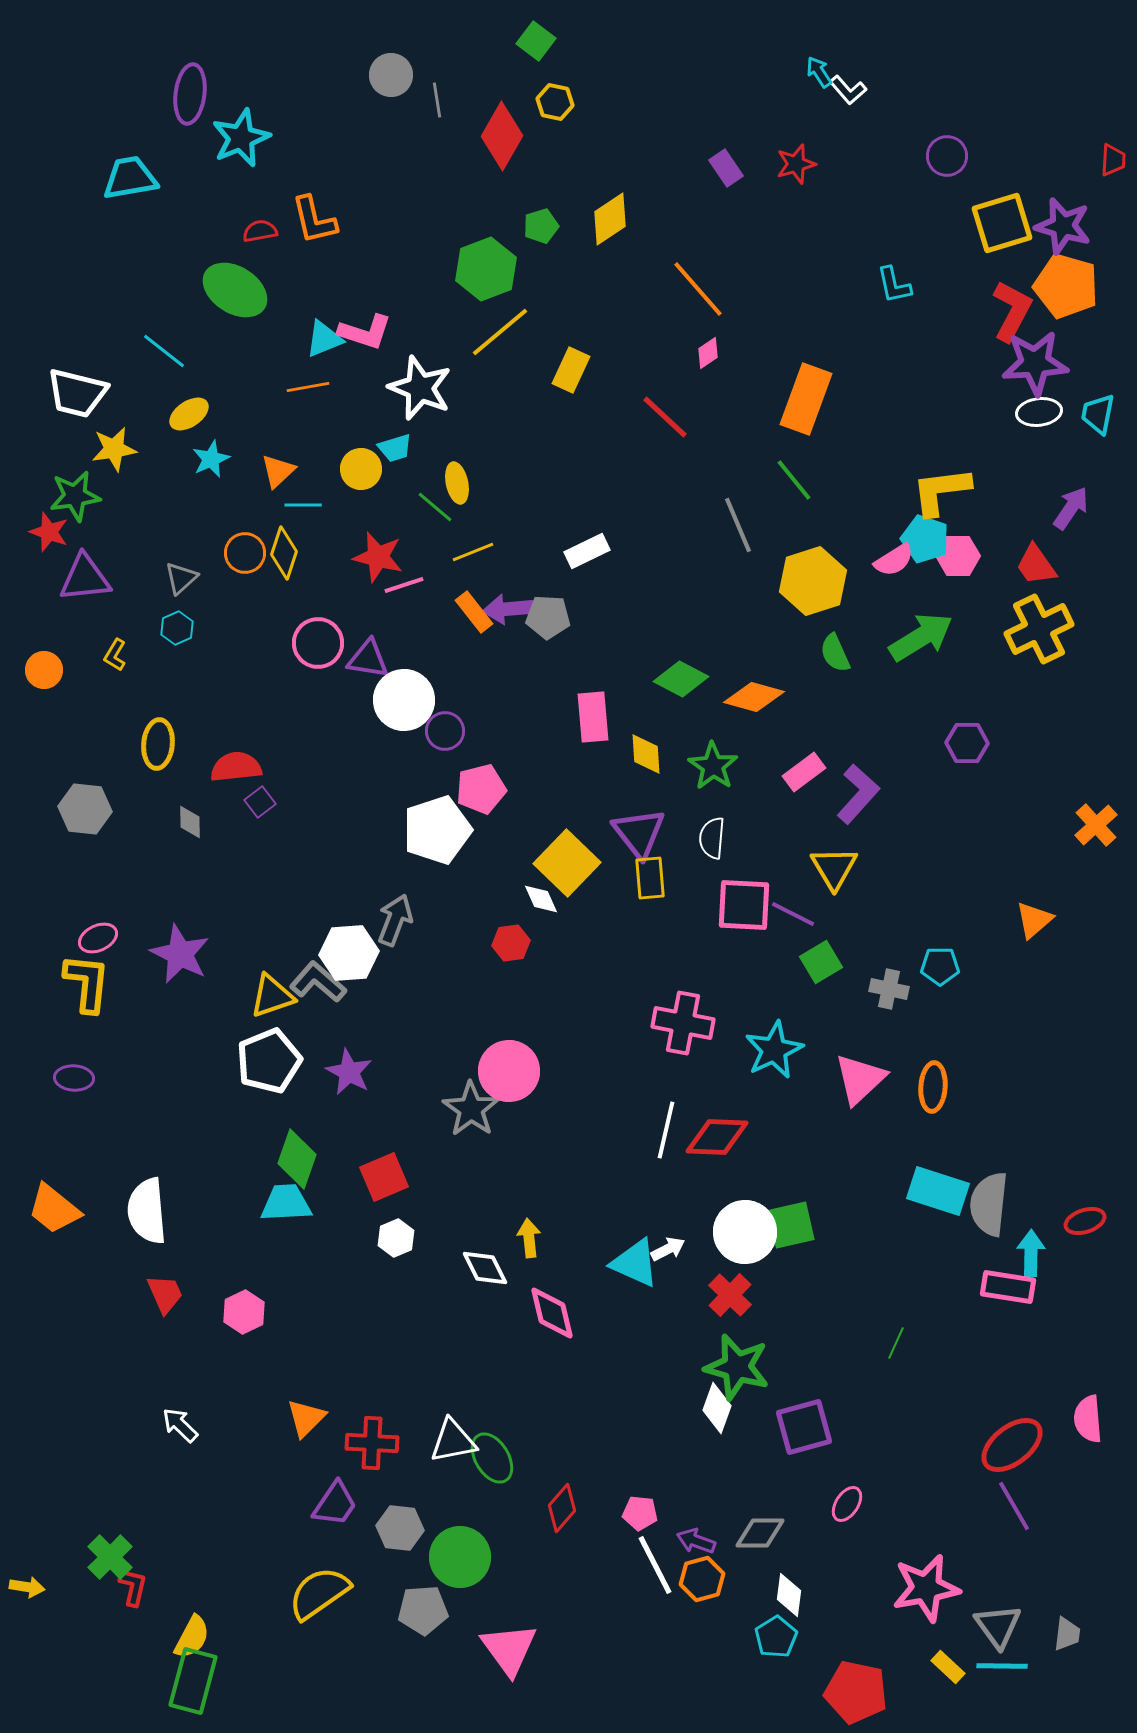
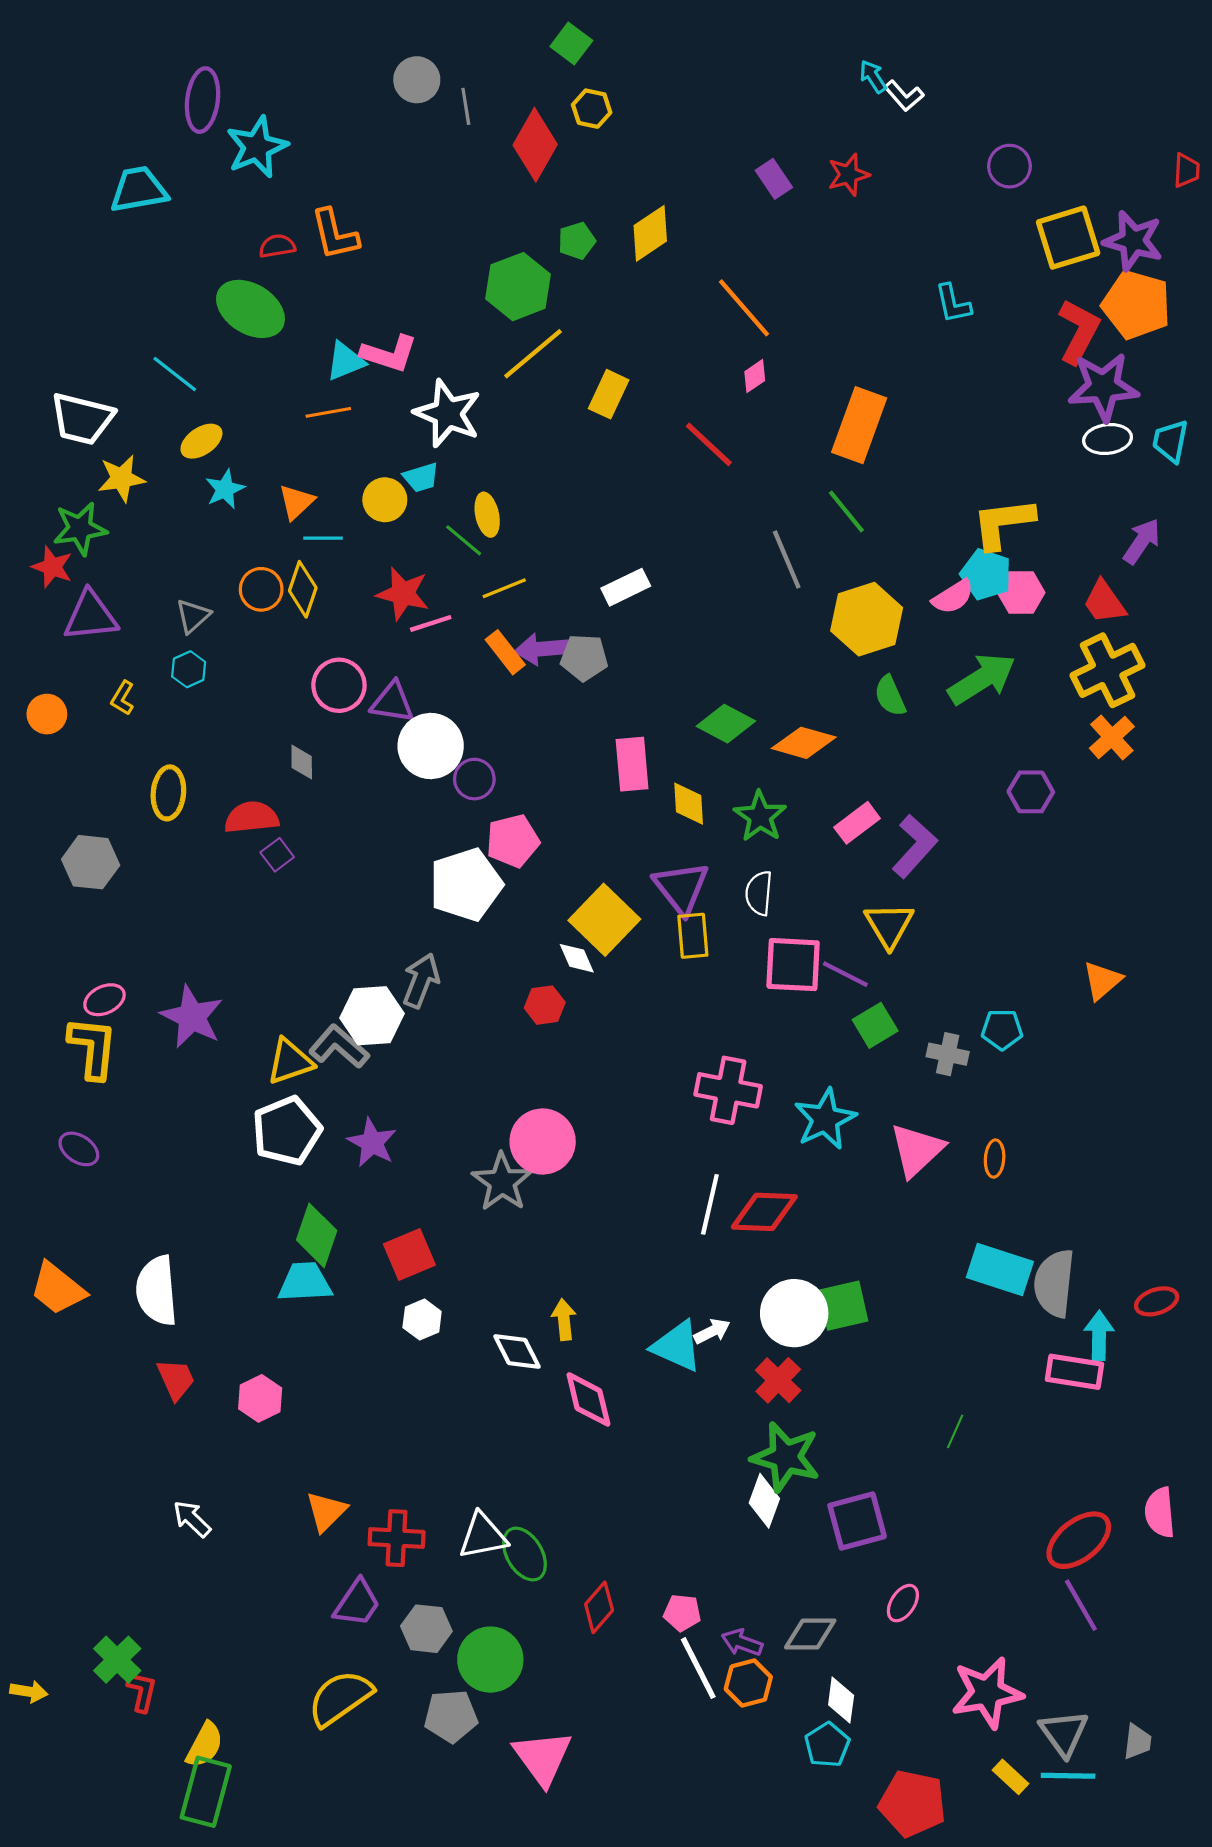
gray diamond: (190, 822) -> (302, 762), moved
orange cross: (1096, 825) -> (1112, 737), moved
purple ellipse: (74, 1078) -> (79, 1149), turned 30
orange ellipse: (933, 1087) -> (995, 1159), size x0.7

